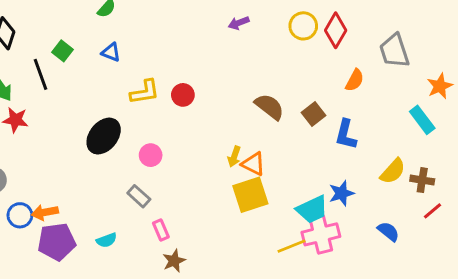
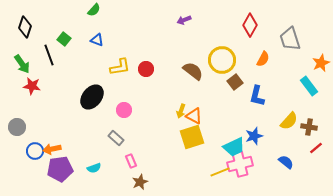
yellow circle: (303, 26) -> (222, 60), moved, size x1.4
brown semicircle: (269, 107) -> (193, 71), moved

